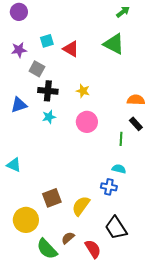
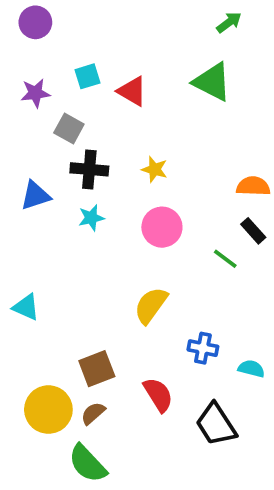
green line: (121, 139) -> (225, 259), turned -56
cyan semicircle: (119, 169) -> (251, 369), moved
yellow semicircle: (81, 206) -> (151, 305), moved
brown semicircle: (68, 238) -> (93, 413), moved
red semicircle: (93, 249) -> (158, 395), moved

